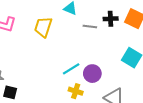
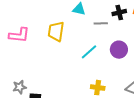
cyan line: (71, 69) -> (89, 52), moved
purple circle: (92, 74) -> (119, 50), moved

